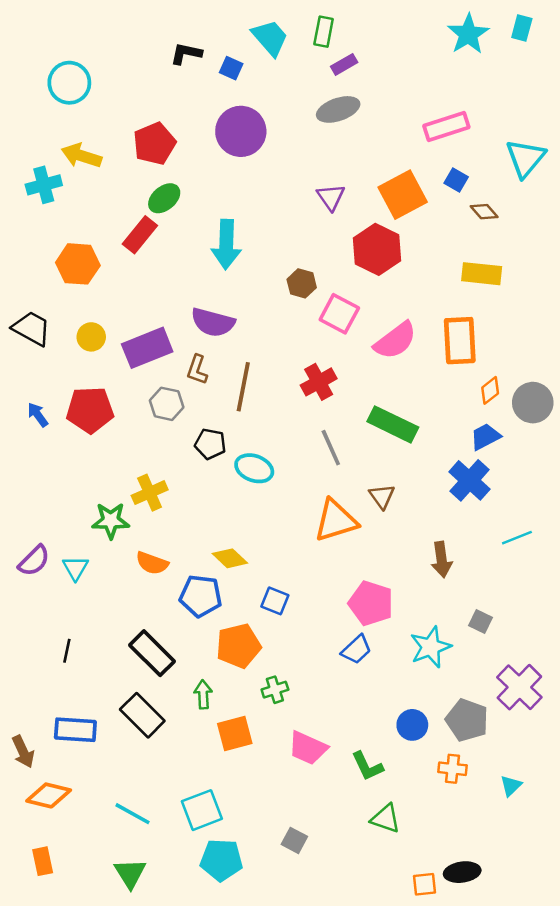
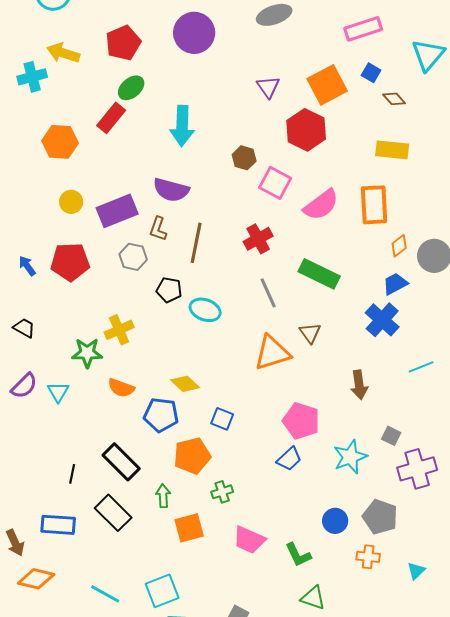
black trapezoid: (32, 328) -> (24, 328), moved, size x0.7
black line: (67, 651) -> (72, 474), moved
purple cross: (519, 687) -> (417, 469), moved, turned 30

